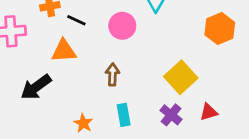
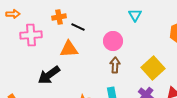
pink circle: (122, 26) -> (113, 41), moved
brown arrow: (113, 74) -> (115, 65), moved

